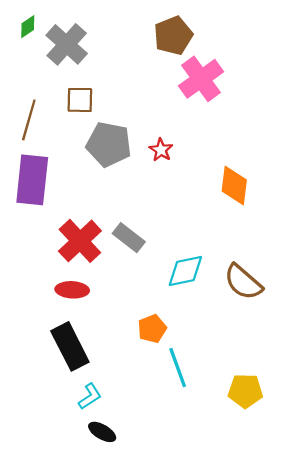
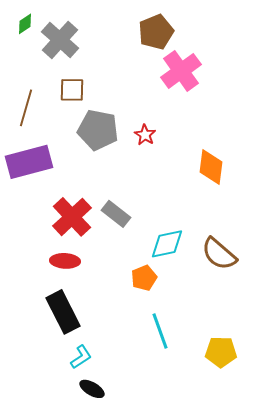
purple rectangle: (32, 180) -> (29, 162), turned 69
orange pentagon: (152, 329) -> (144, 278), moved

